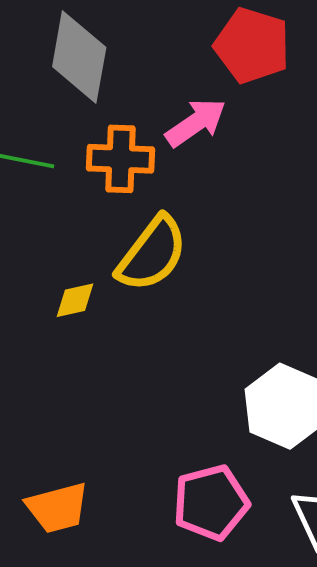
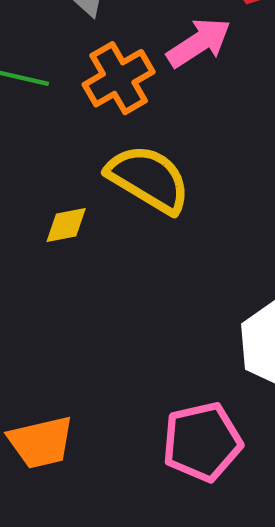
orange cross: (121, 159) -> (119, 78), turned -34
yellow semicircle: (152, 254) -> (149, 179), turned -98

